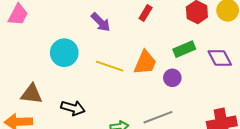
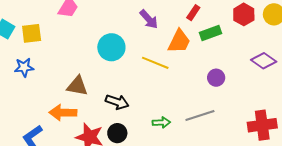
green rectangle: (184, 49) -> (210, 33), moved
purple diamond: (220, 58) -> (264, 61), turned -30
orange trapezoid: (145, 63) -> (179, 41), moved

